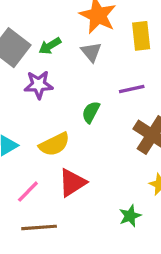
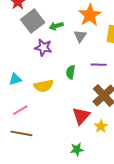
green semicircle: (91, 112) -> (71, 72), turned -32
red triangle: (72, 183) -> (81, 116), moved, turned -30
green star: (130, 216) -> (77, 150), moved

